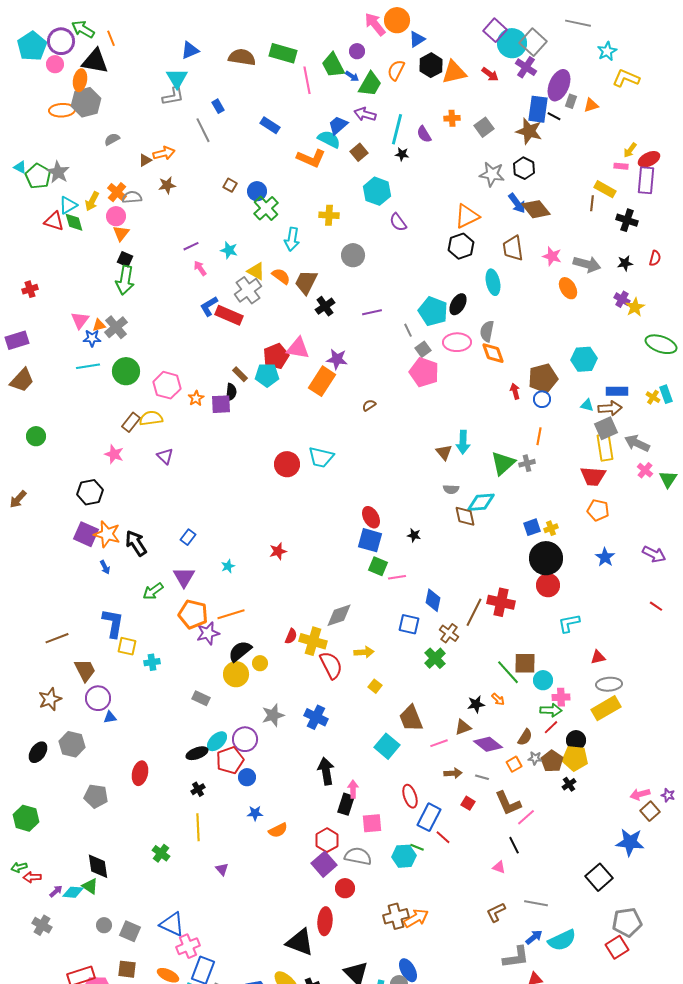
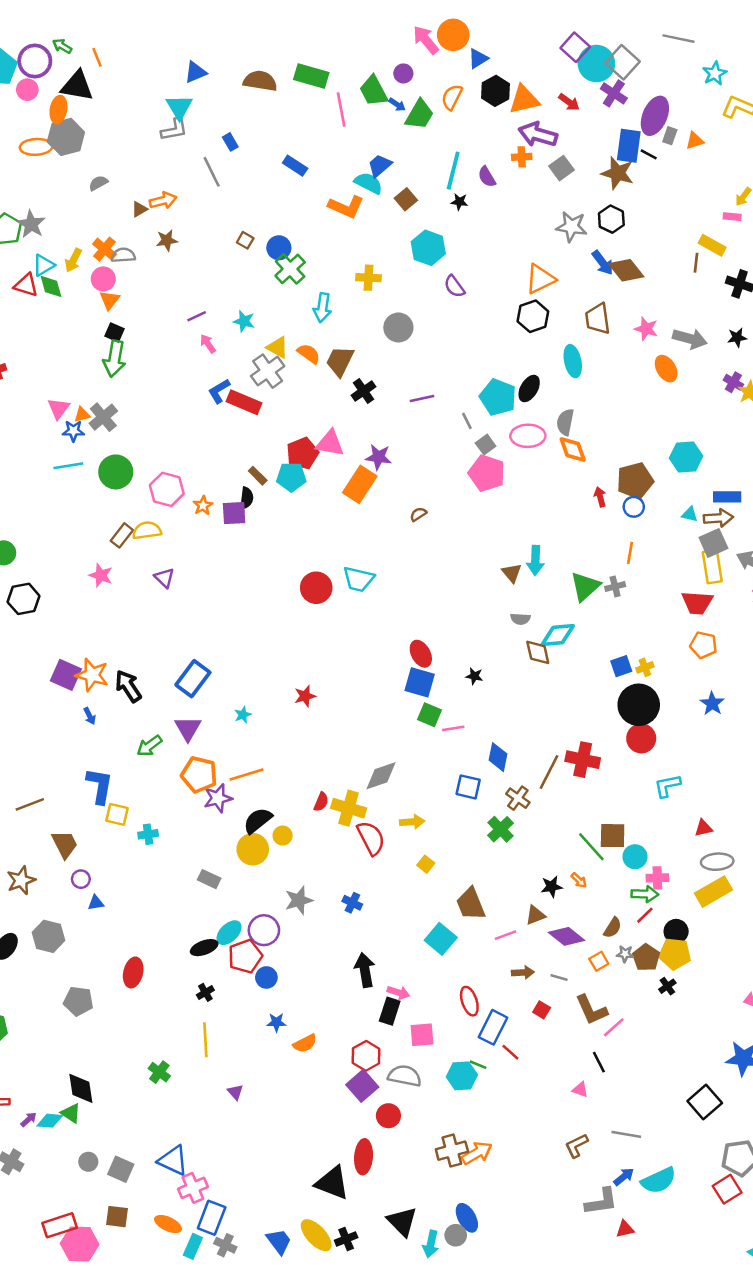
green arrow: (83, 29) -> (62, 46), size x0.7
purple arrow: (365, 114) -> (538, 134), moved, size x1.4
black hexagon: (90, 492) -> (24, 599), moved
blue rectangle: (188, 537) -> (193, 679), size x1.8
purple circle: (98, 698) -> (81, 879), size x0.6
blue cross: (316, 717) -> (352, 903), size x0.7
pink arrow: (353, 789) -> (398, 992), turned 108

